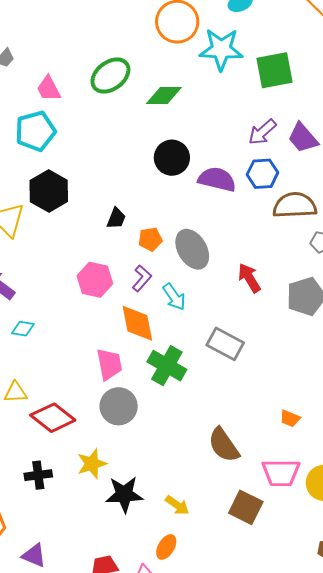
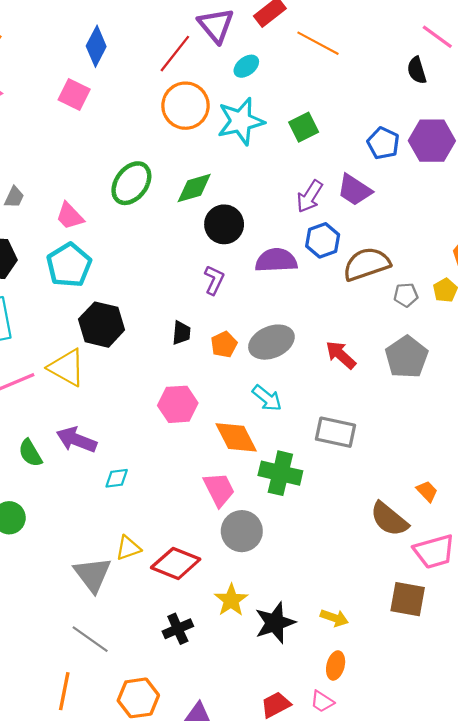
green square: (275, 70) -> (304, 127), size x0.7
black circle: (172, 158) -> (224, 224), moved
gray ellipse: (192, 249) -> (271, 342), turned -66
purple L-shape: (142, 278) -> (214, 280), moved
orange trapezoid: (290, 418) -> (427, 491), turned -140
brown semicircle: (224, 445) -> (389, 519), moved

